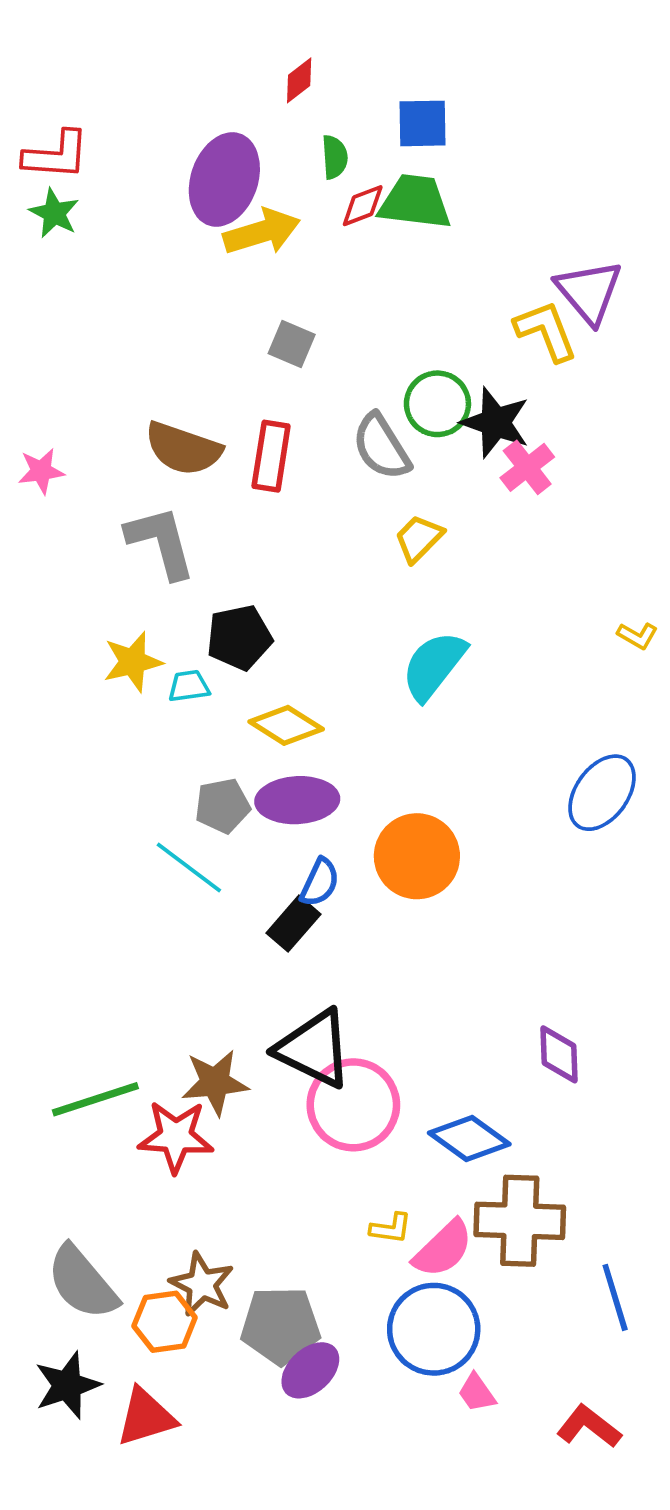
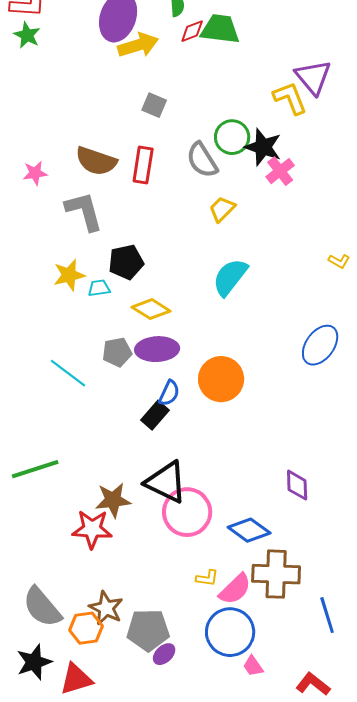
pink star: (41, 471) -> (35, 173), moved
cyan line: (189, 867) -> (68, 373), moved
green line: (95, 1099) -> (35, 469), moved
purple ellipse: (310, 1370) -> (164, 654), size x0.7

